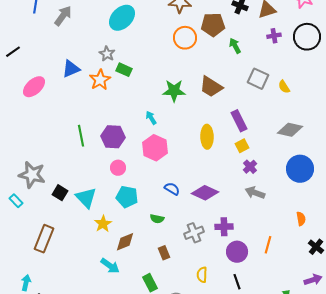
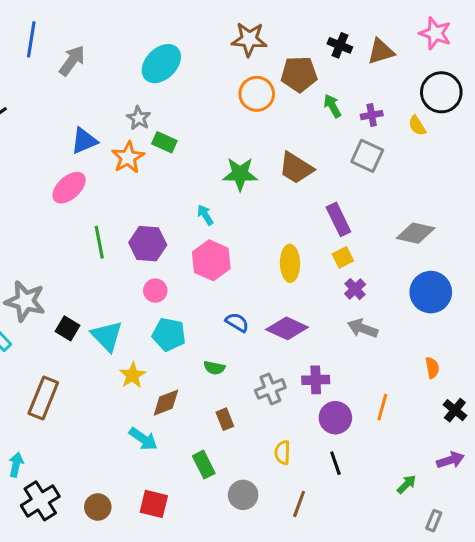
purple cross: (274, 36) -> (372, 115), moved
pink ellipse: (34, 87) -> (69, 188), moved
yellow semicircle: (284, 87) -> (417, 126), moved
yellow ellipse: (207, 137) -> (290, 263), moved

